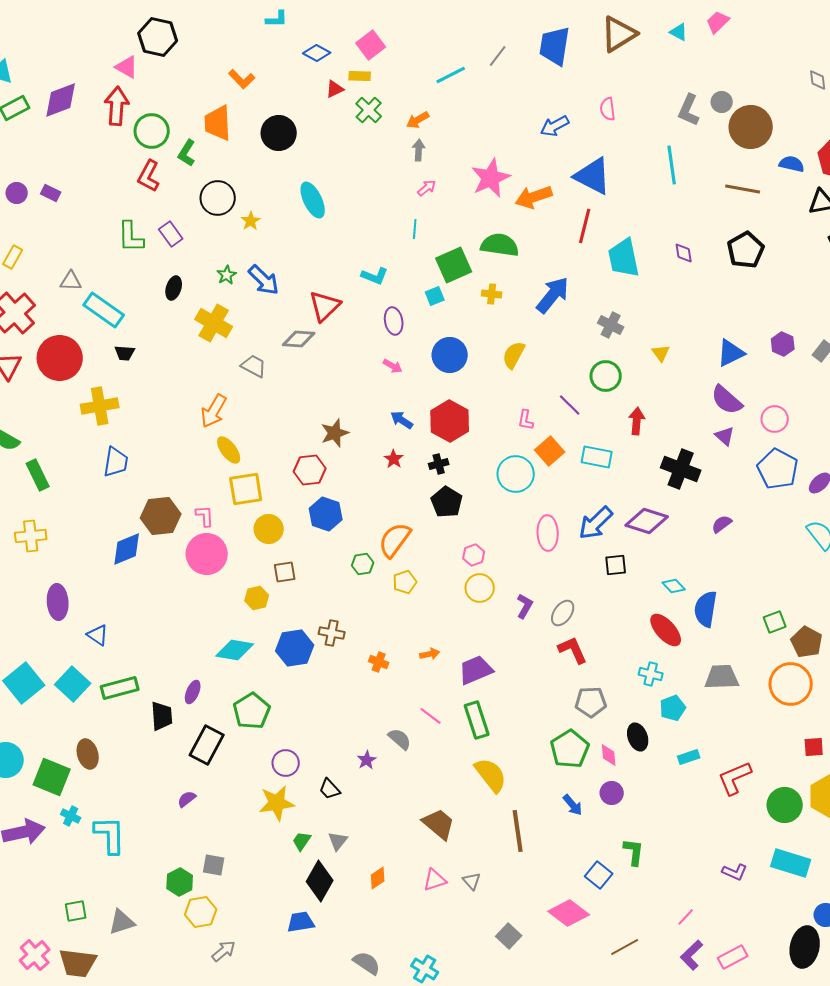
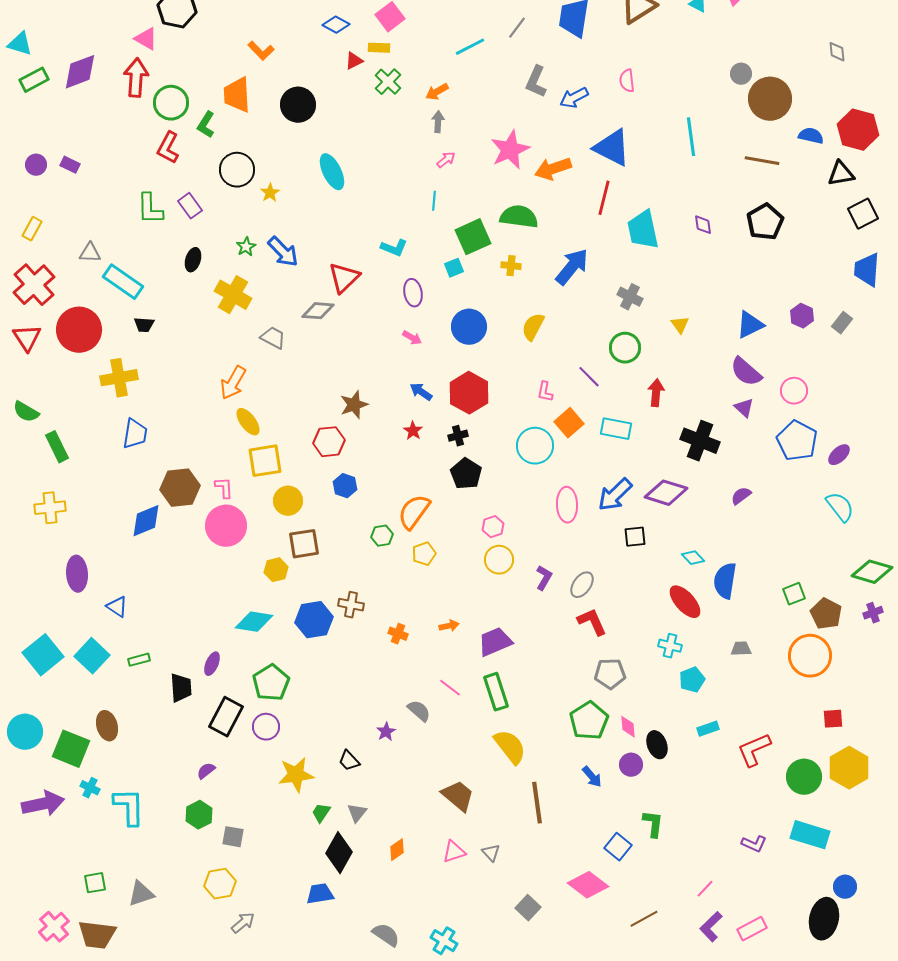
gray L-shape: (689, 110) -> (536, 82), moved
blue hexagon: (326, 514) -> (345, 486), size x0.7
brown square: (285, 572) -> (304, 544), size x1.4
gray trapezoid: (722, 677) -> (741, 649), size x0.6
green rectangle: (120, 688) -> (139, 660), size x0.6
black ellipse: (638, 737) -> (657, 745), moved
purple circle: (286, 763) -> (266, 727), moved
green hexagon: (180, 882) -> (199, 815), moved

